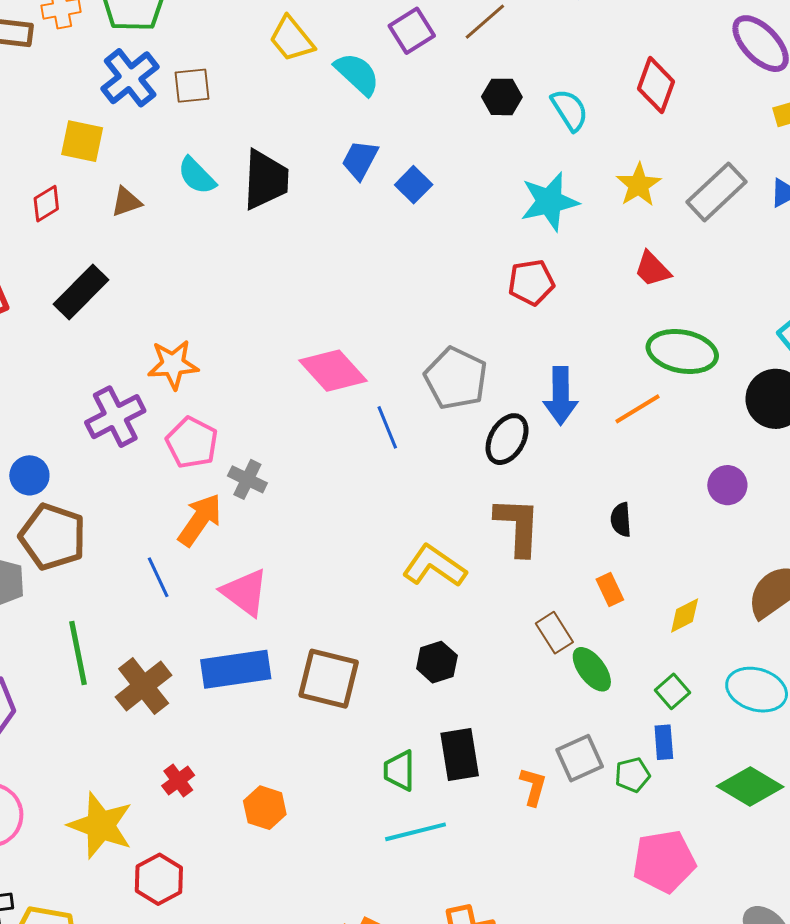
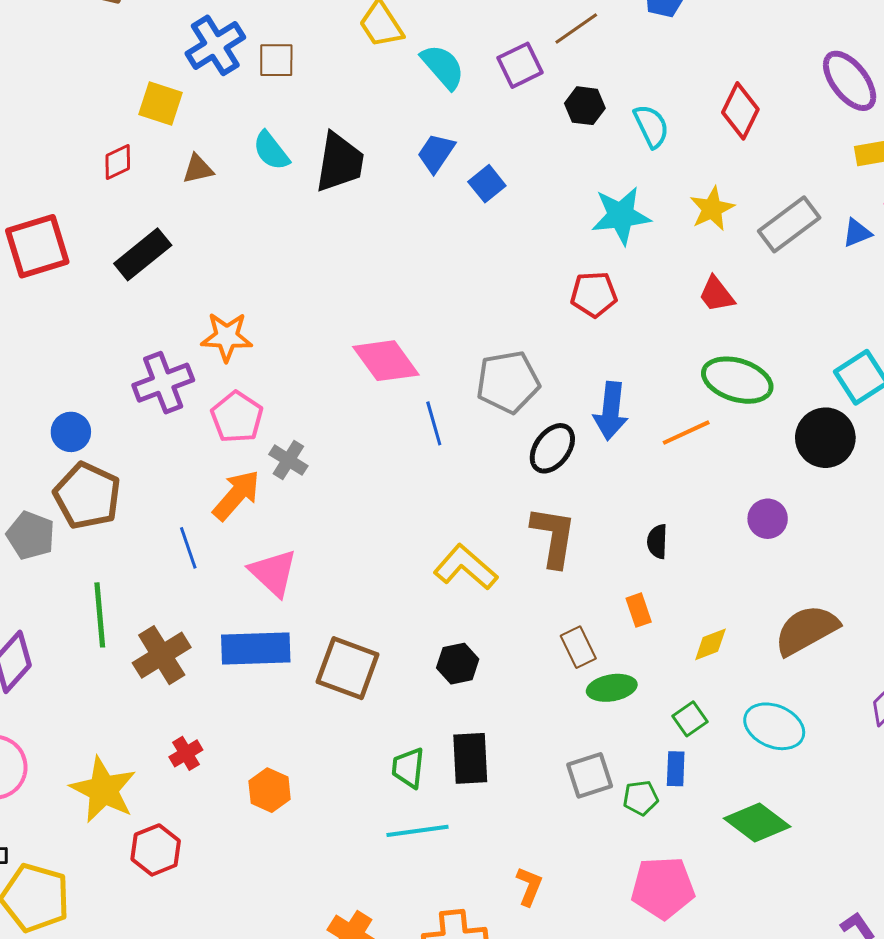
purple square: (412, 31) -> (520, 65), moved
gray pentagon: (456, 378) -> (508, 382), turned 30
green ellipse: (592, 669) -> (612, 688), turned -69
orange L-shape: (533, 786) -> (529, 886), moved

